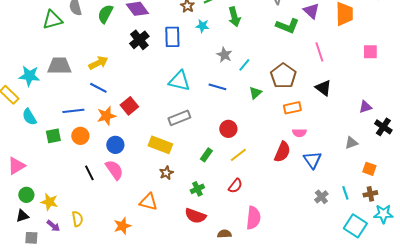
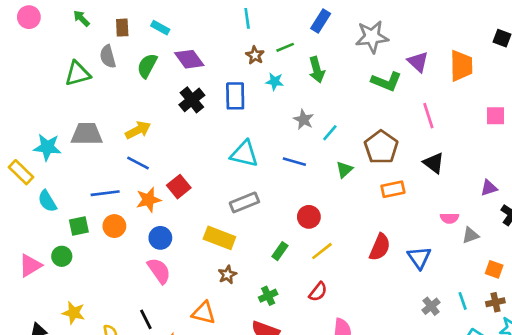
pink semicircle: (299, 133) -> (449, 218), moved
black line: (89, 173) -> (146, 319), moved
green circle: (26, 195) -> (62, 256), moved

